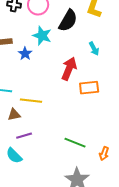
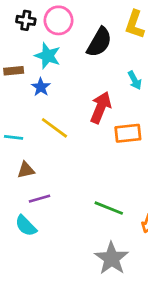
cyan star: (42, 36) -> (48, 56), moved
yellow line: (31, 101) -> (54, 128), moved, turned 30

